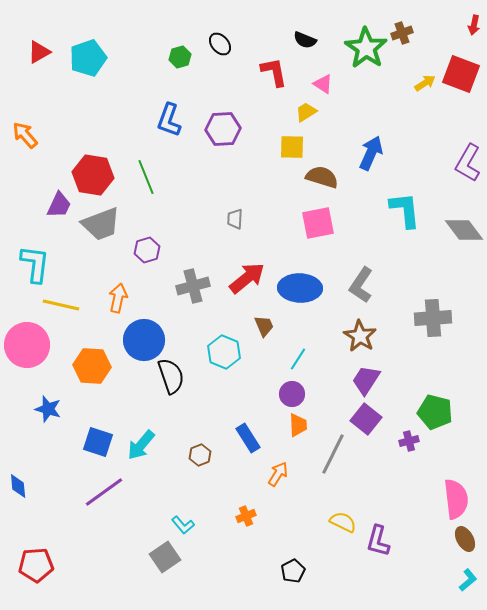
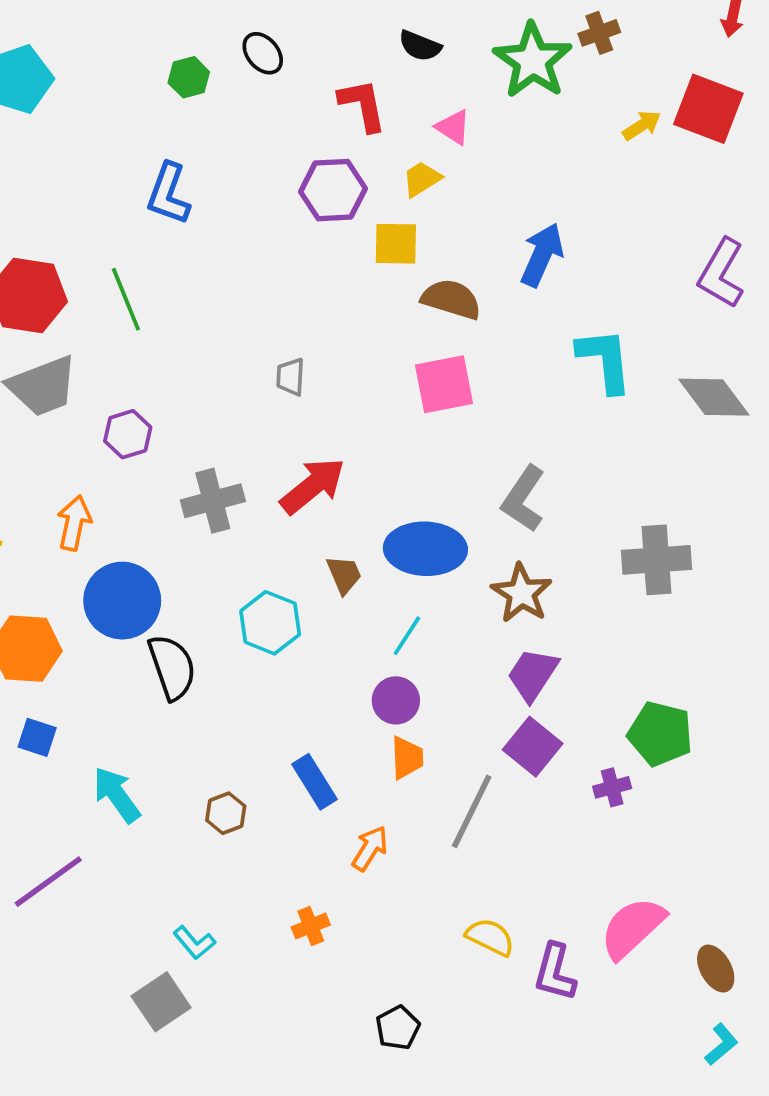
purple hexagon: (223, 129) -> (333, 190), moved
blue ellipse: (300, 288) -> (425, 549), moved
blue square: (98, 442) -> (37, 737), moved, size x0.7
cyan arrow: (141, 445) -> (117, 795), turned 104
pink semicircle: (456, 499) -> (633, 928), moved, turned -126

